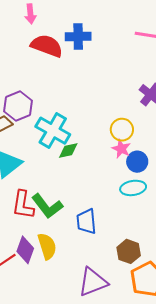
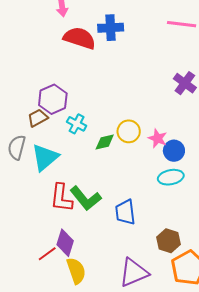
yellow circle: (122, 130) -> (129, 131), moved
cyan cross: (53, 131) -> (77, 124), moved, size x0.6
yellow semicircle: (47, 246) -> (76, 271), moved

